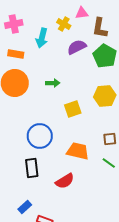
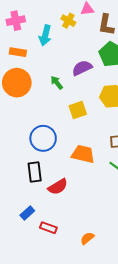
purple semicircle: (77, 47) -> (82, 68), moved
green arrow: (53, 83) -> (57, 83), turned -128
red semicircle: (65, 181) -> (58, 187), moved

